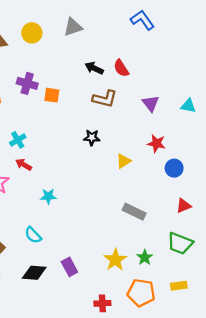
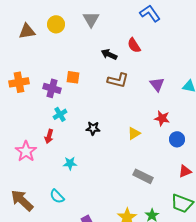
gray triangle: (73, 27) -> (91, 19), turned -42
red semicircle: (121, 68) -> (134, 45), moved
purple cross: (27, 83) -> (52, 88), moved
black star: (92, 138) -> (93, 128), moved
cyan cross: (18, 140) -> (60, 114), moved
red arrow: (24, 165) -> (49, 136), turned -104

